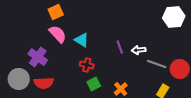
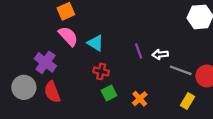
red semicircle: (44, 83) -> (52, 92), turned 72

